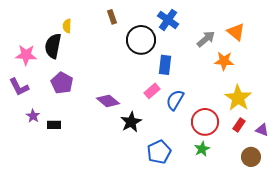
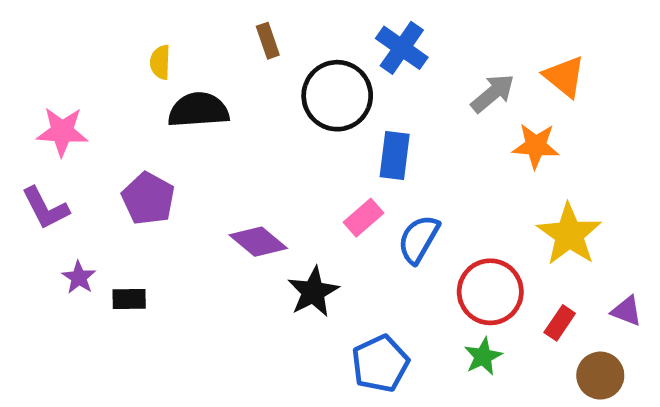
black semicircle: (53, 46) -> (198, 110), moved, turned 75
red rectangle: (239, 125) -> (560, 323), moved

